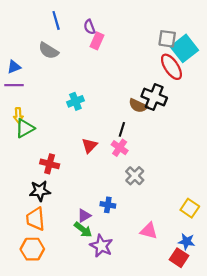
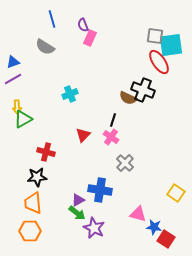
cyan square: (184, 48) -> (171, 45), turned 30
purple line: (14, 85) -> (13, 79), turned -30
blue cross: (108, 205) -> (100, 190), size x1.6
blue star: (187, 242) -> (154, 227), moved

